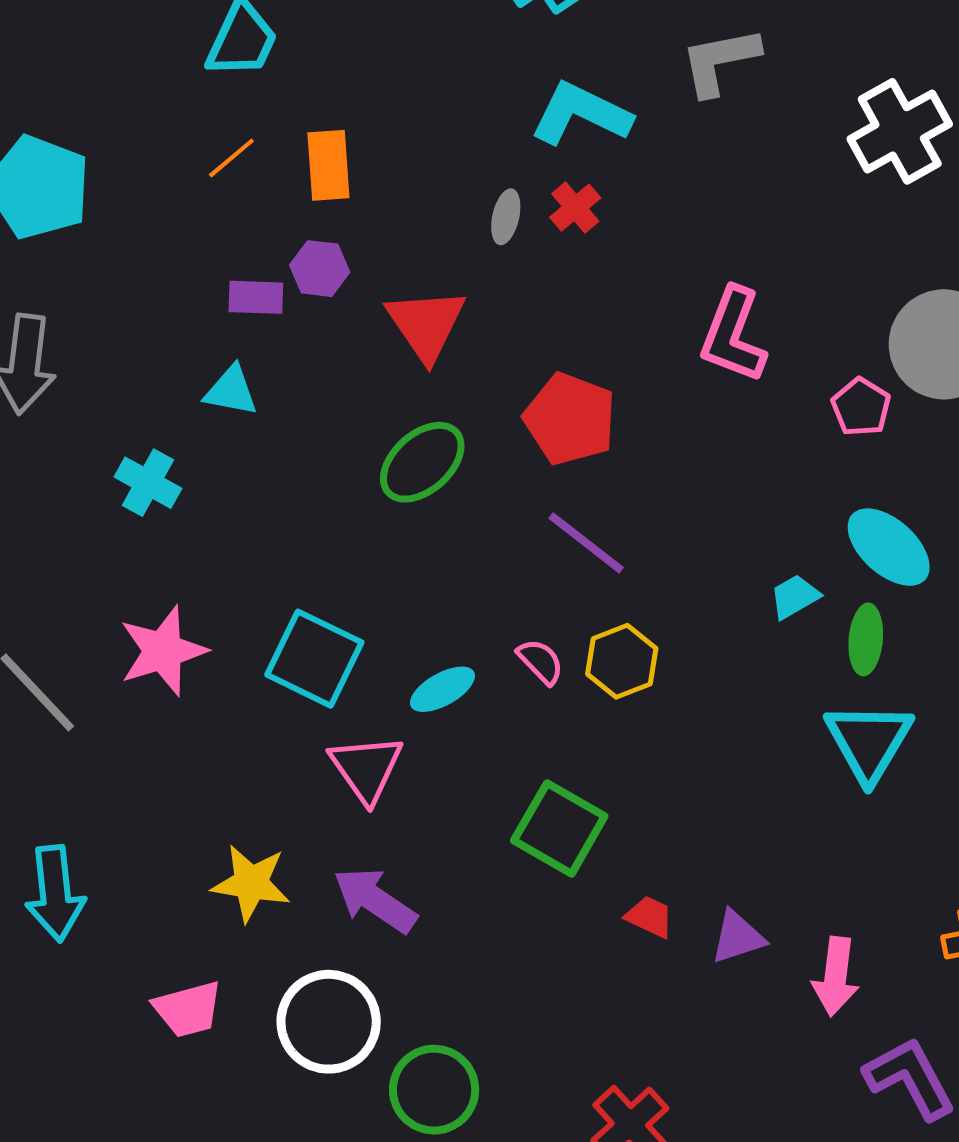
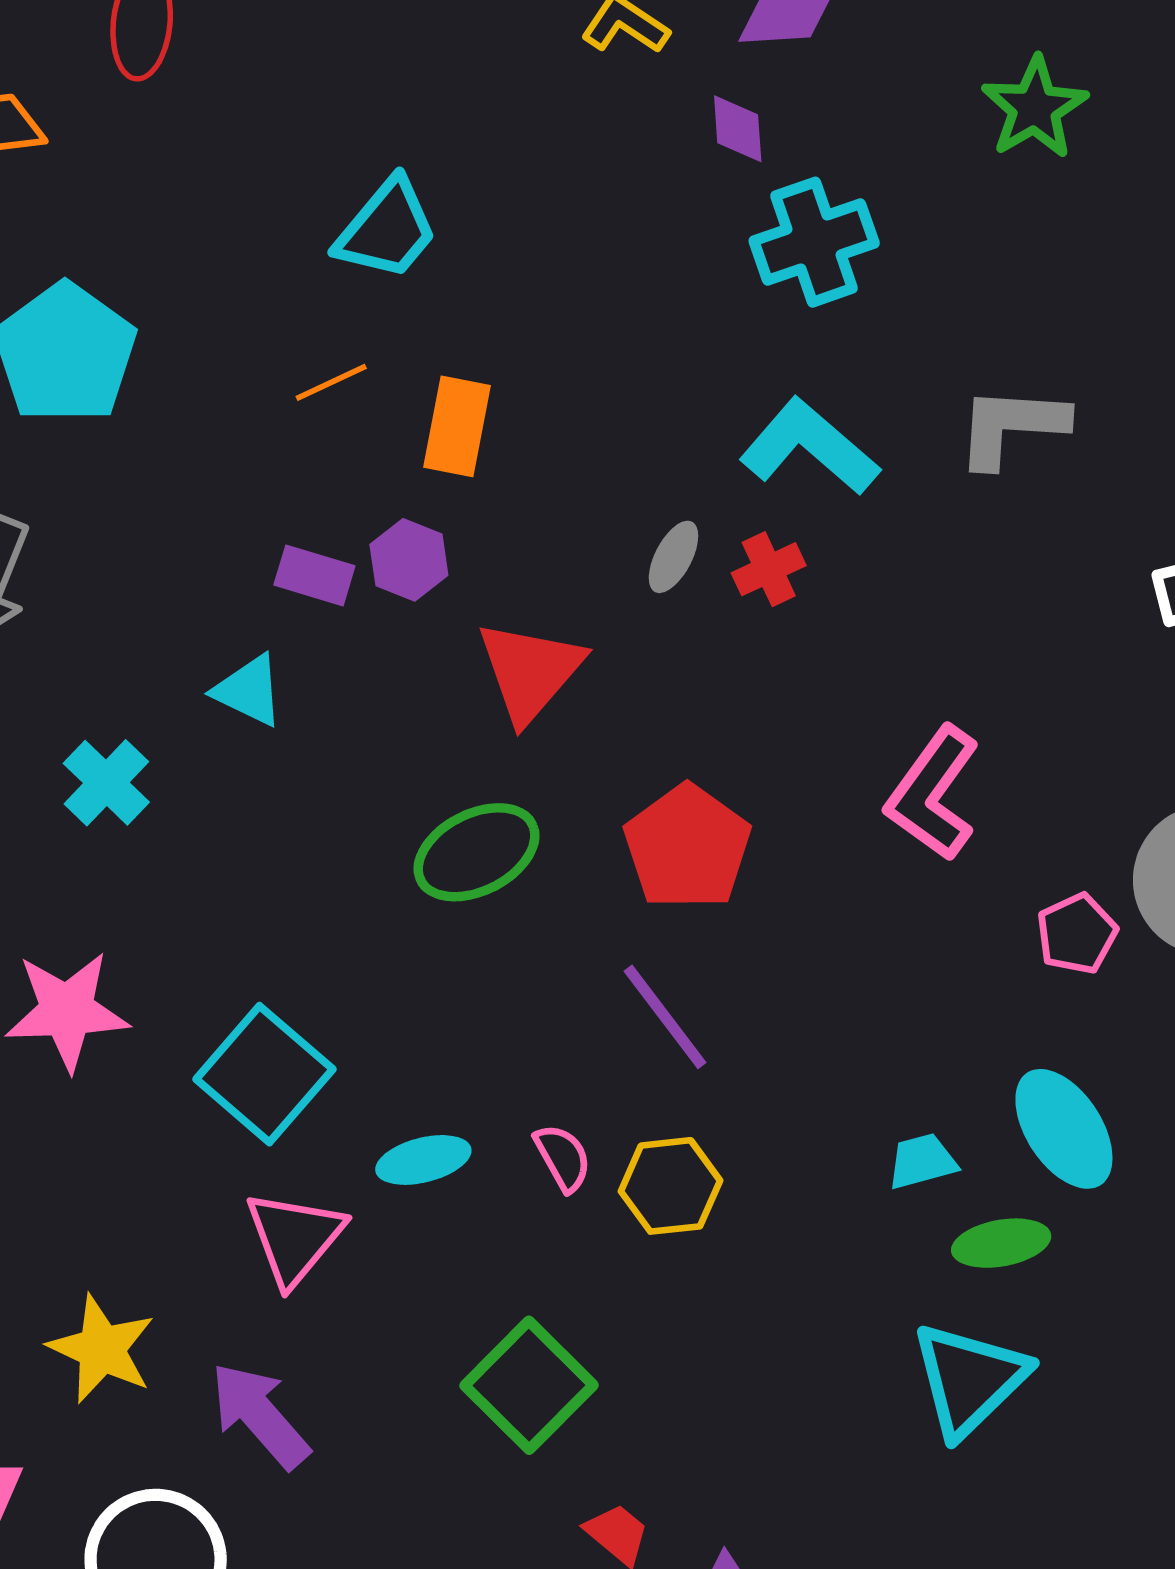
green ellipse: (866, 639) -> (1001, 1243), turned 60

